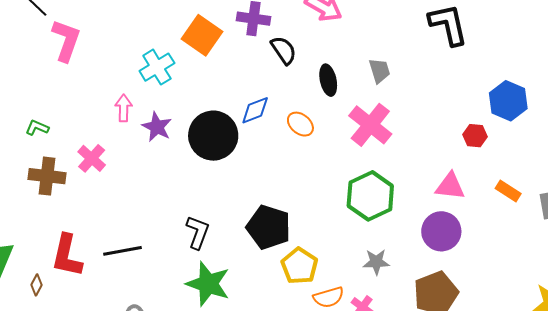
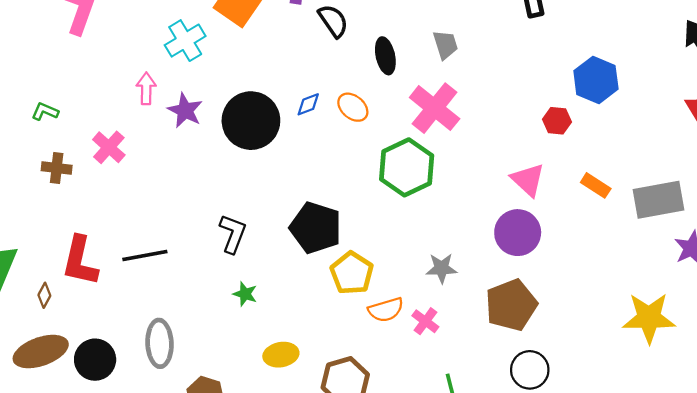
blue diamond: (255, 110) -> (308, 104), moved, size x0.7
brown cross: (47, 176) -> (57, 168), size x0.7
pink triangle: (450, 186) -> (528, 180), turned 36
green hexagon: (370, 196) -> (407, 167), moved
green star: (208, 284) -> (245, 294), size x0.5

